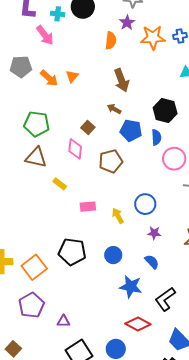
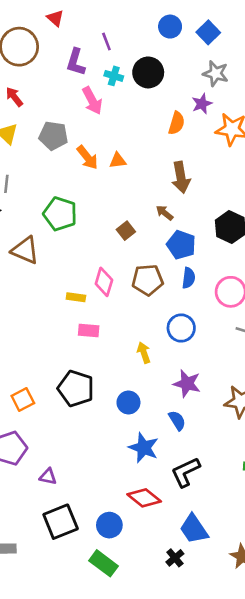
orange triangle: (72, 76) -> (118, 161), turned 32
blue semicircle: (156, 137) -> (189, 278), moved
pink diamond: (75, 149) -> (104, 282), moved
brown triangle: (36, 157) -> (25, 250), moved
yellow rectangle: (60, 184) -> (76, 297), turned -40
blue circle: (145, 204) -> (181, 328), moved
pink rectangle: (88, 207) -> (89, 331), moved
purple star: (154, 233) -> (187, 384), size x1.5
orange square: (34, 267) -> (23, 400), size x0.7

